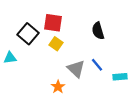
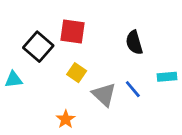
yellow square: (56, 44) -> (77, 73), moved
cyan rectangle: (120, 77) -> (167, 77), moved
orange star: (58, 87) -> (66, 119), moved

